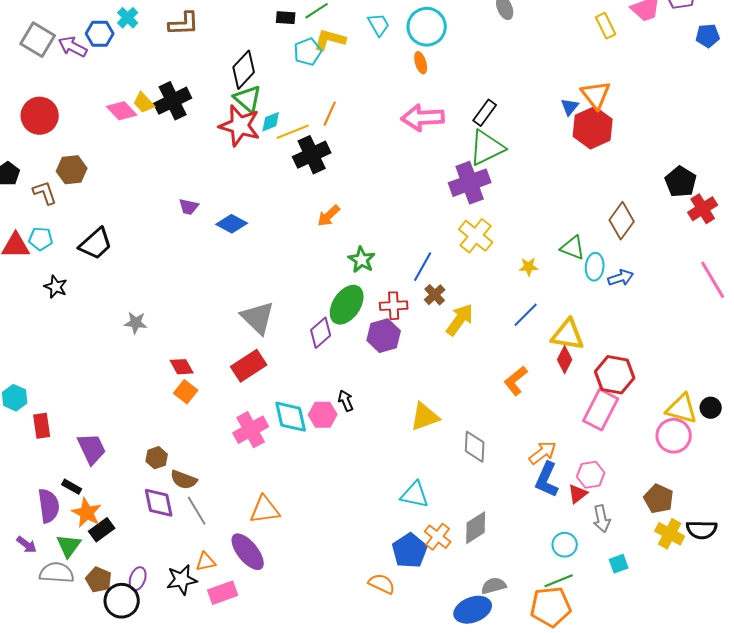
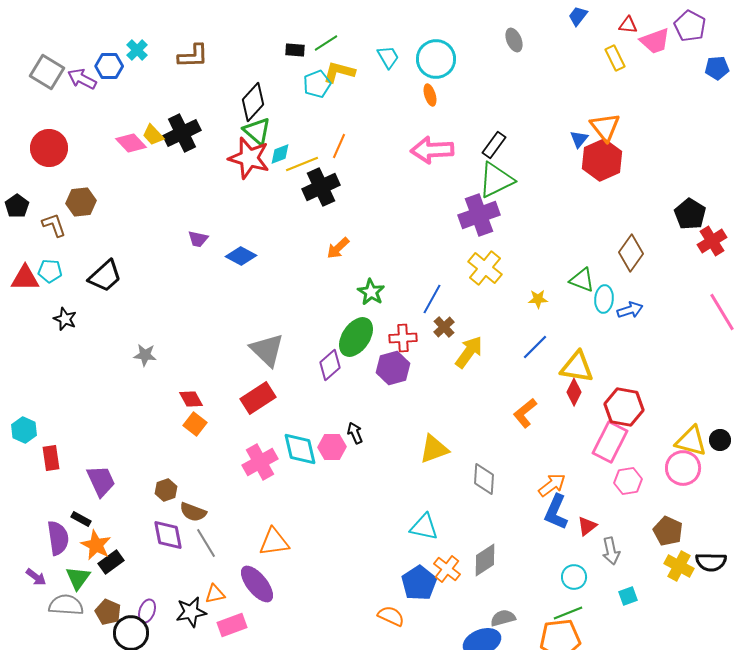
pink hexagon: (591, 475) -> (628, 481), moved

